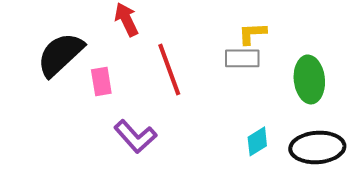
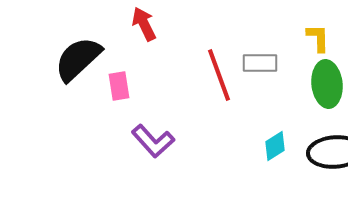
yellow L-shape: (252, 33) -> (318, 38), moved, turned 92
red line: (169, 69) -> (219, 75), moved

